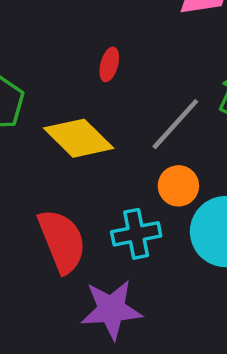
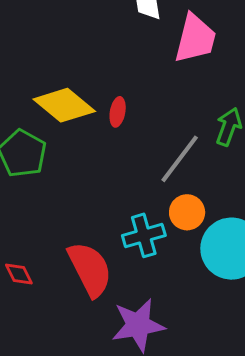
yellow diamond: (79, 138) -> (64, 105), moved
cyan cross: (136, 234) -> (144, 235), moved

